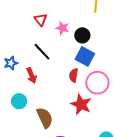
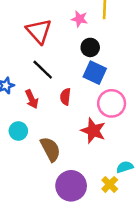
red triangle: (41, 20) -> (39, 31), size x1.6
pink star: (62, 28) -> (79, 19), moved
red semicircle: (74, 75) -> (65, 97), moved

